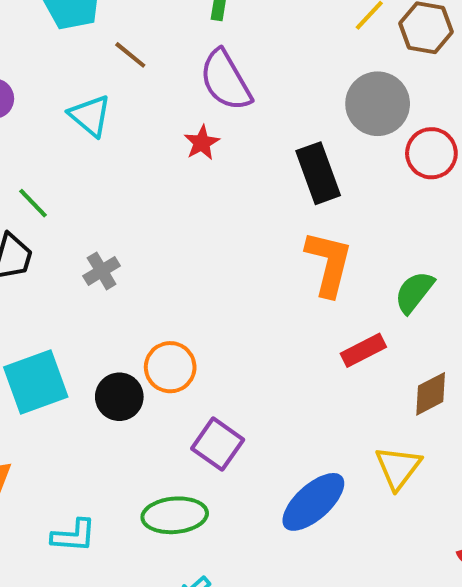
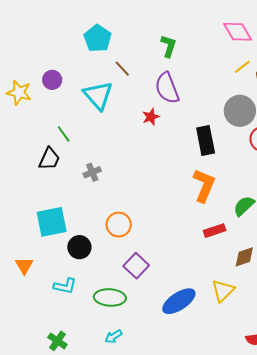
cyan triangle: (90, 116) -> (98, 95), size x1.4
black circle: (119, 397) -> (79, 247), moved
cyan L-shape: (74, 536) -> (65, 286), moved

